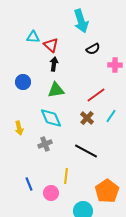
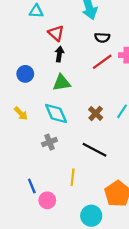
cyan triangle: (33, 37) -> (36, 11), moved
black semicircle: (93, 49) -> (102, 38), turned 32
red line: (96, 95) -> (102, 62), moved
yellow arrow: (19, 128) -> (21, 113), moved, turned -32
pink circle: (51, 193) -> (47, 200), moved

